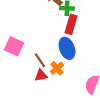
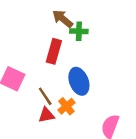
red rectangle: (71, 24) -> (54, 51), moved

